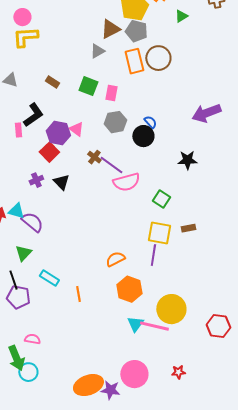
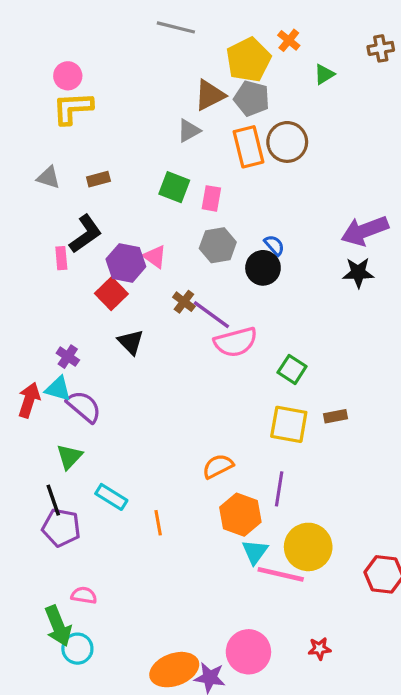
brown rectangle: (52, 82) -> (98, 179), moved, turned -48
black star: (187, 160) -> (358, 273), moved
purple cross: (36, 180) -> (68, 357), moved, turned -32
purple line: (153, 255) -> (279, 489), moved
cyan triangle: (135, 324) -> (255, 552), moved

